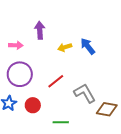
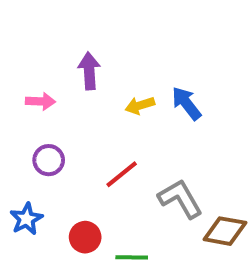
purple circle: (20, 74) -> (49, 160), size x0.6
red circle: (33, 105) -> (85, 237), moved

